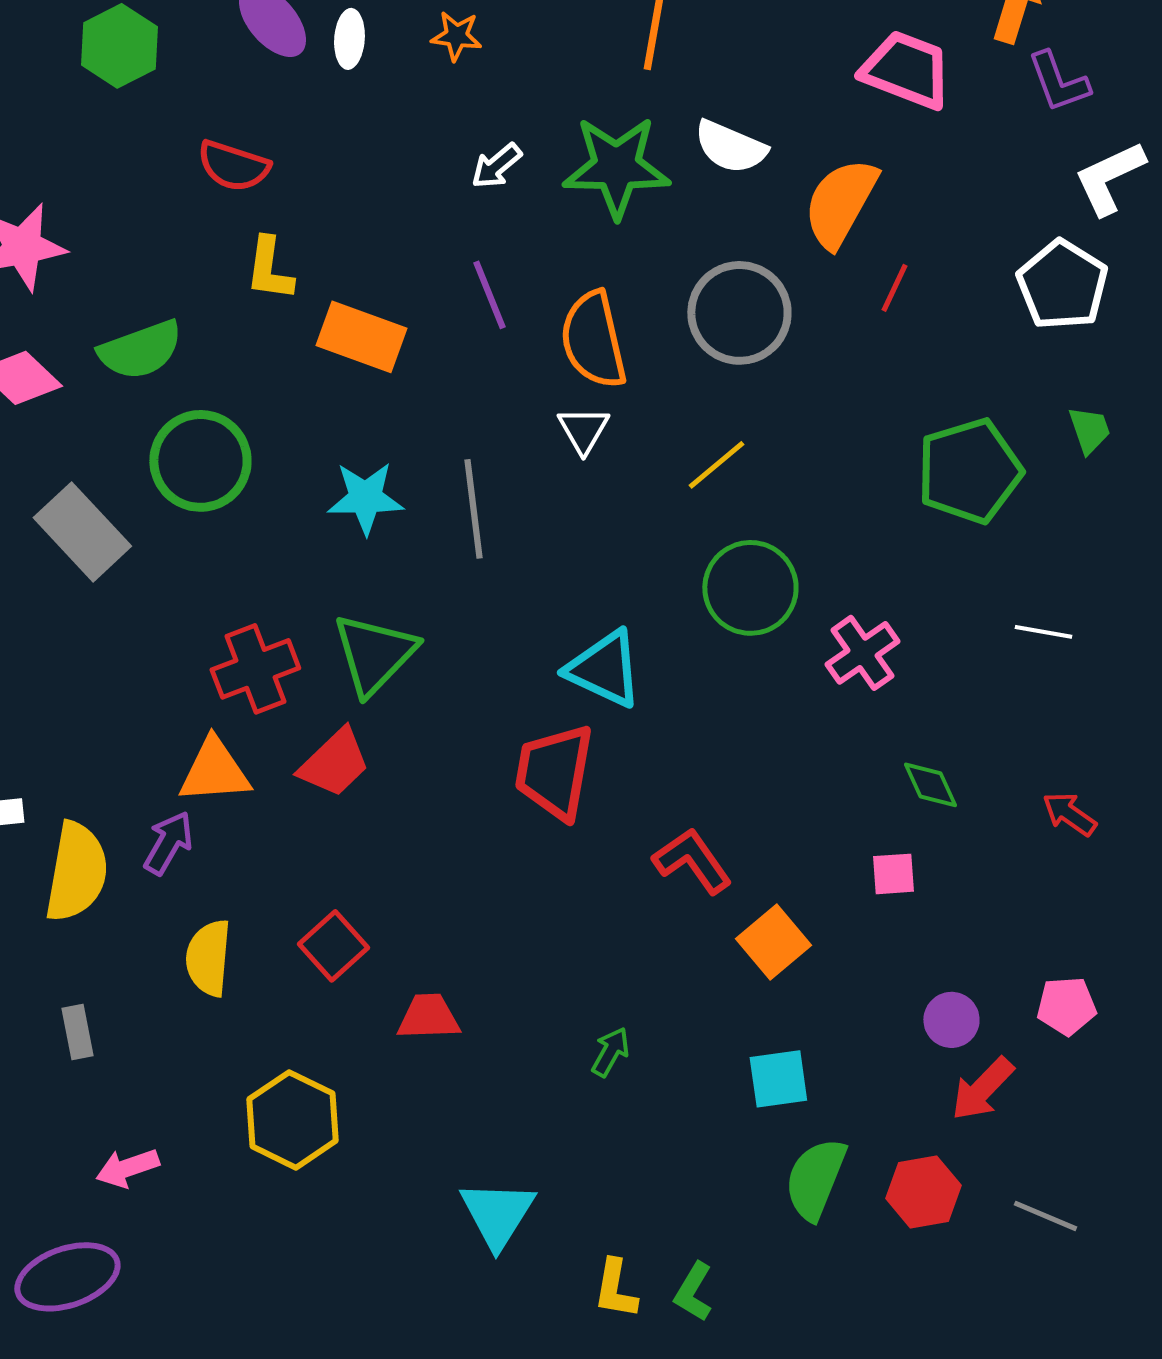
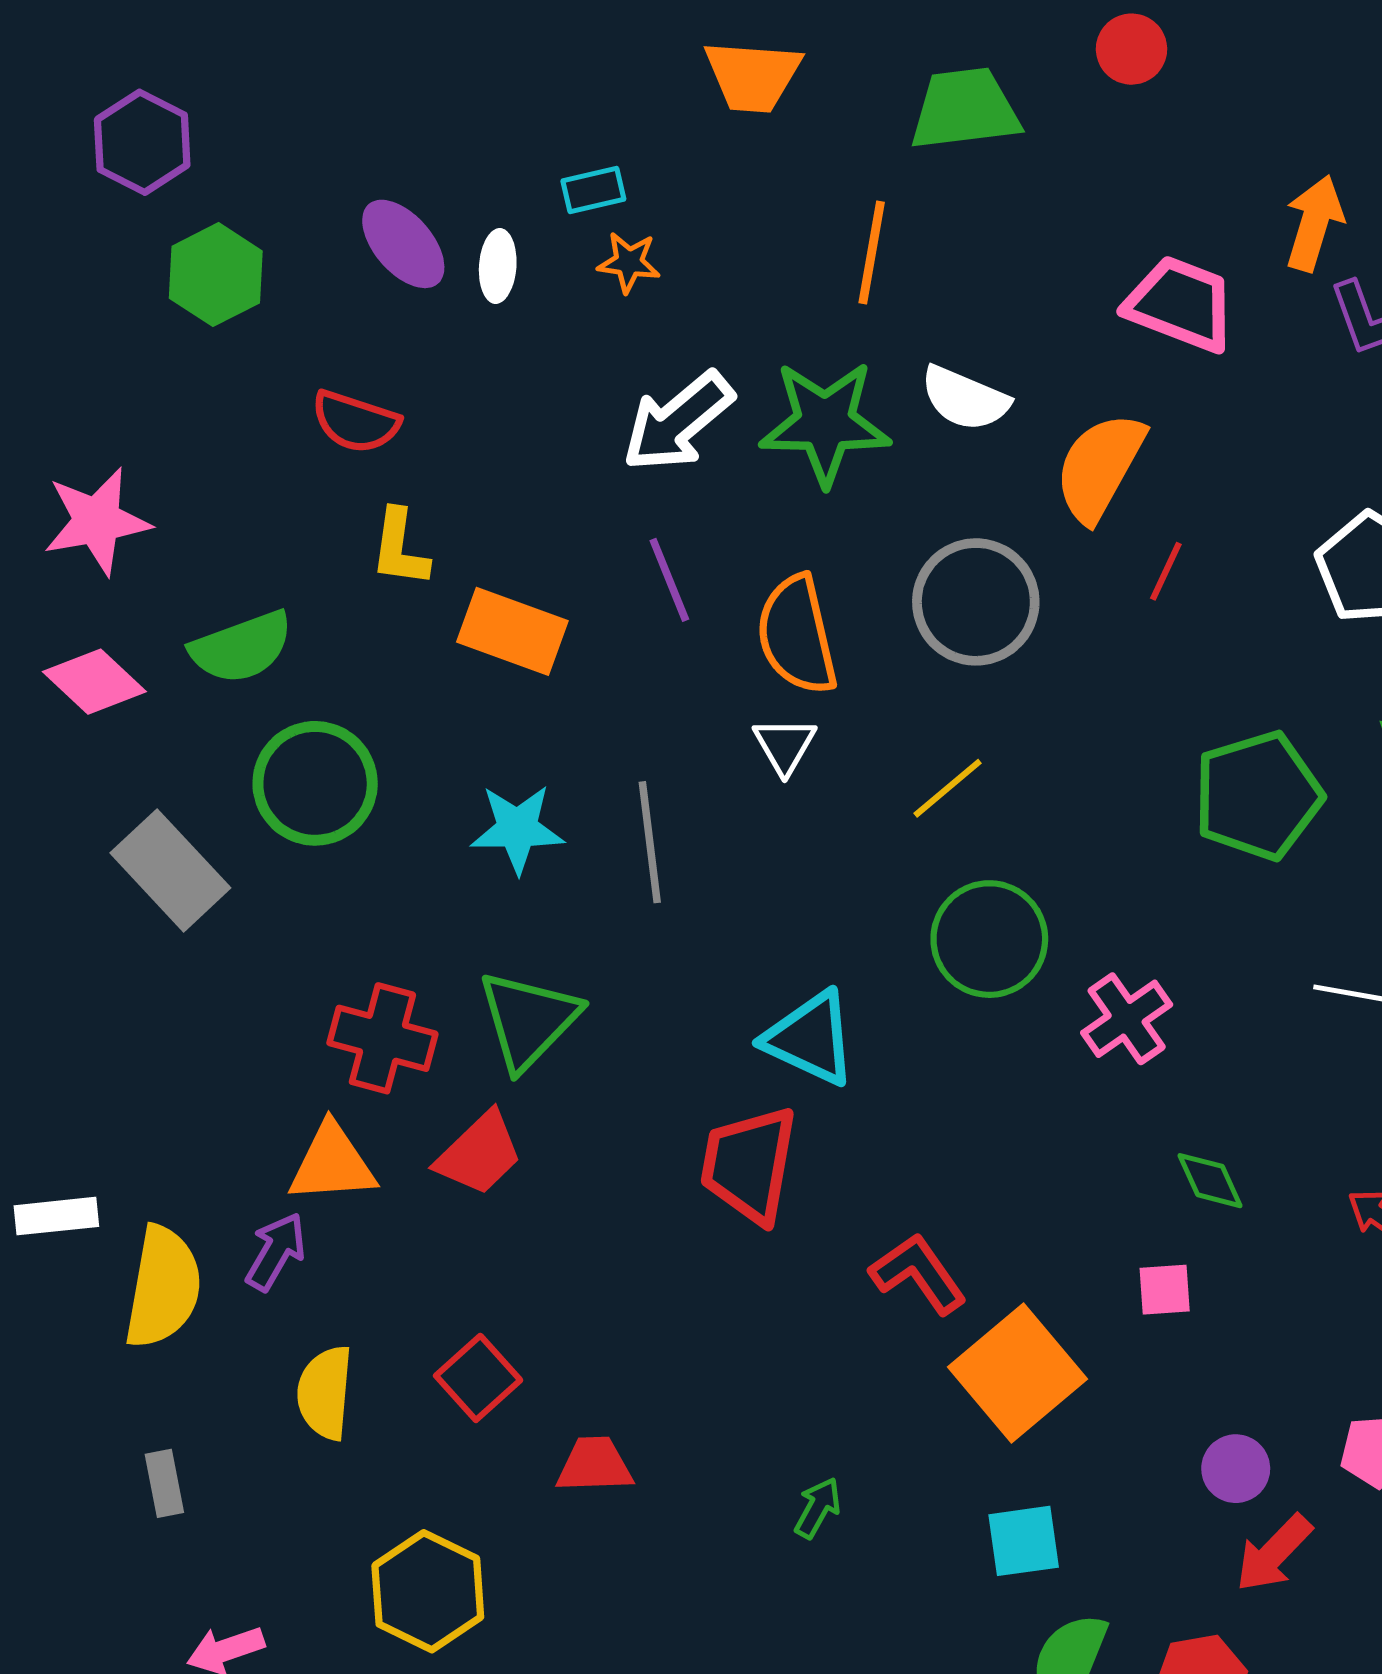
white arrow: (496, 166) -> (678, 422), size x1.8
red cross: (255, 669) -> (382, 1038), turned 36
orange square: (773, 942) -> (1017, 1373), size x1.5

